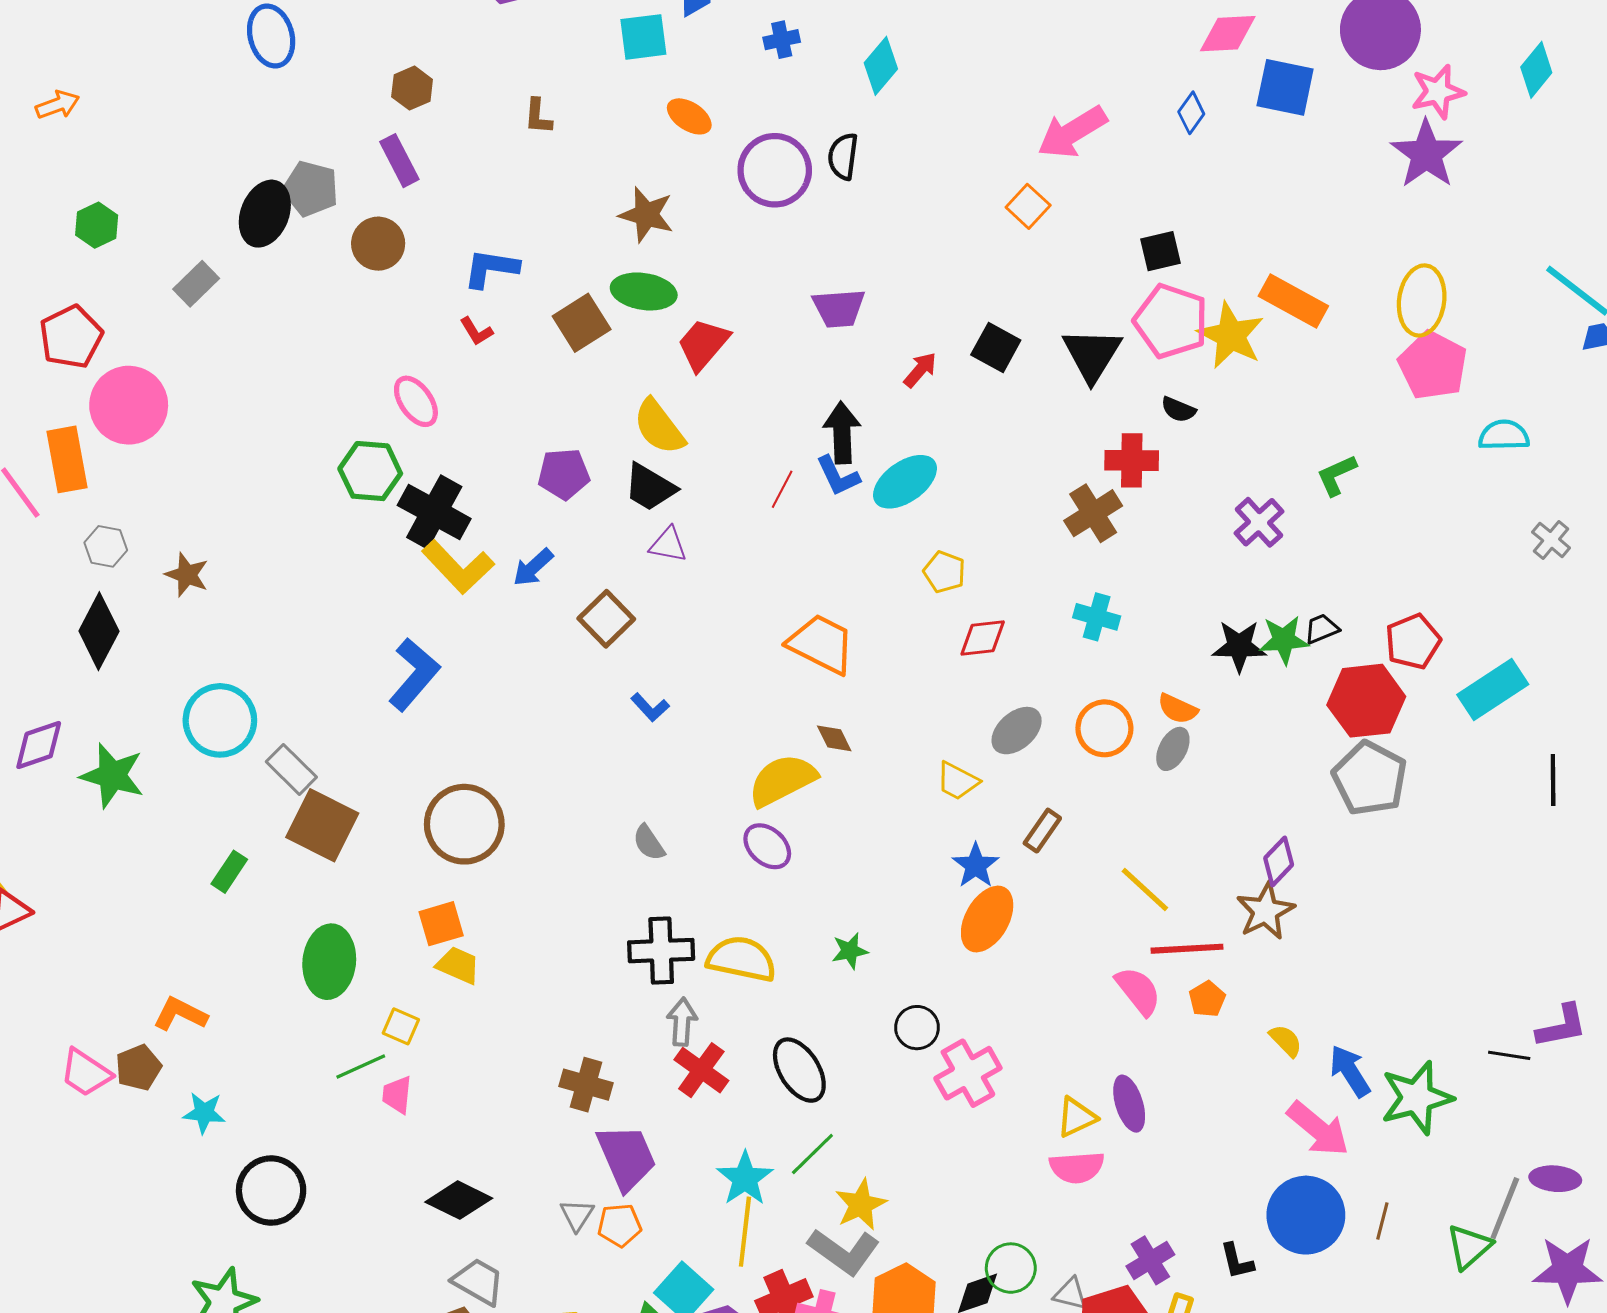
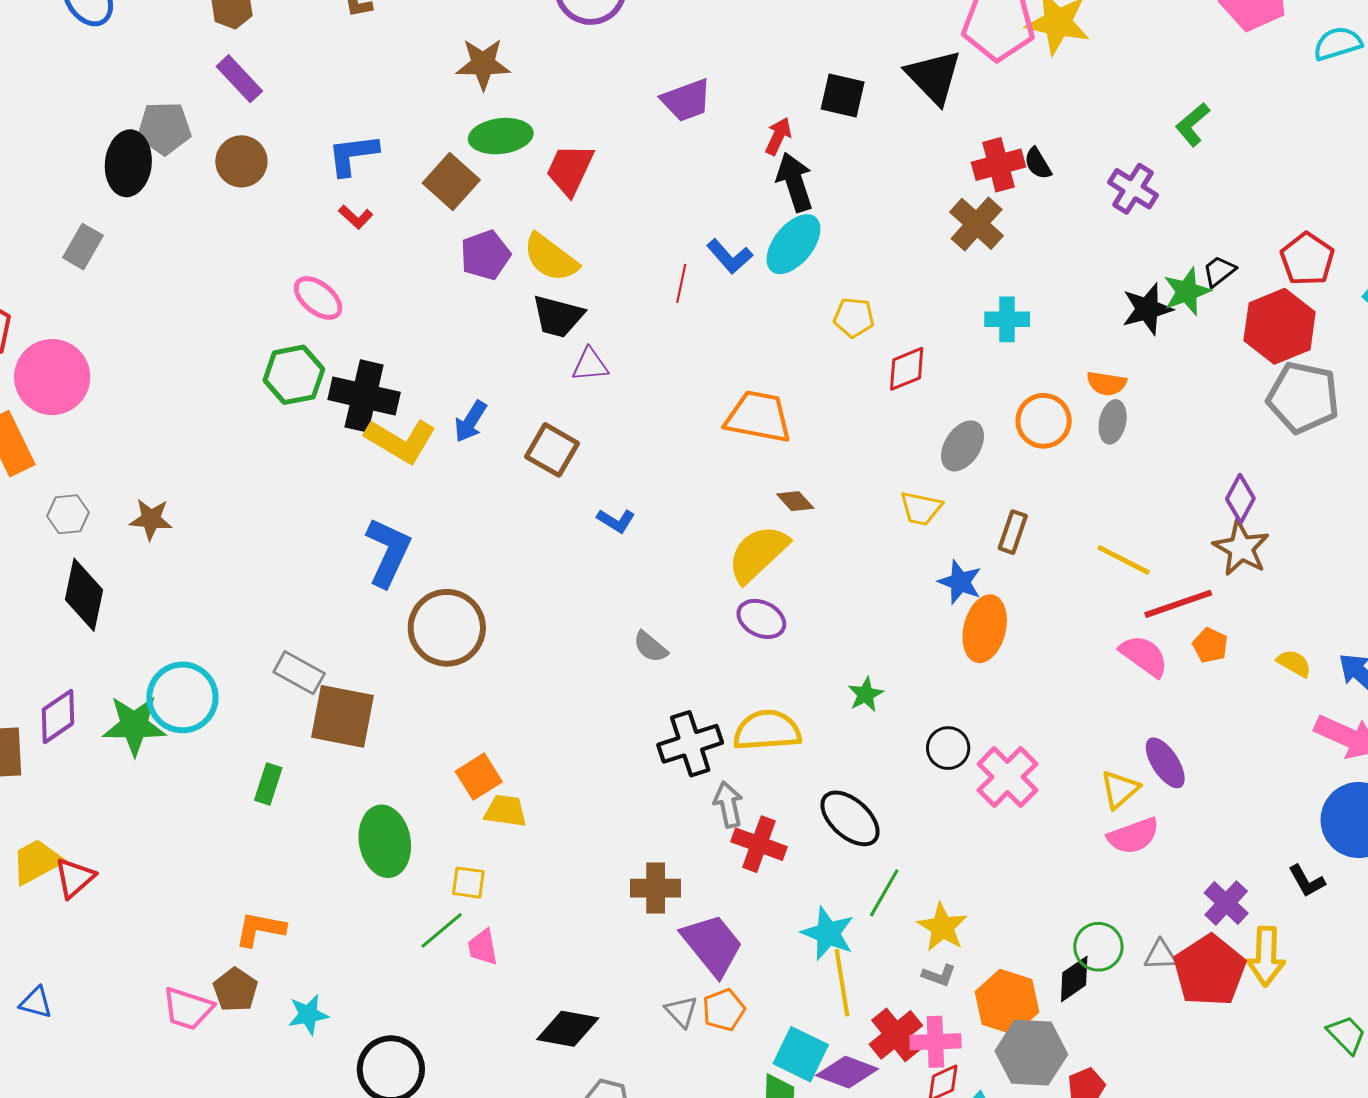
black semicircle: (1178, 410) -> (1038, 163), moved, turned 52
black arrow: (842, 433) -> (795, 182), moved
purple pentagon: (564, 474) -> (485, 255), moved
cyan circle: (220, 720) -> (182, 697), moved
brown circle: (464, 824) -> (447, 628), moved
gray L-shape: (844, 1252) -> (939, 975), size x0.5

